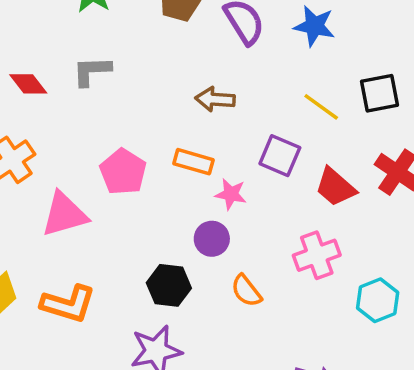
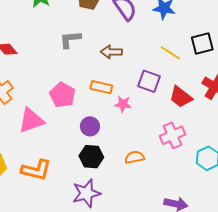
gray L-shape: (92, 71) -> (70, 39), moved
purple circle: (212, 239) -> (90, 126), moved
orange semicircle: (246, 291) -> (135, 157), turned 120

